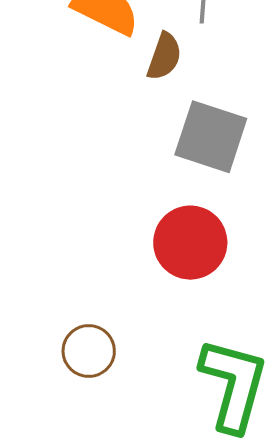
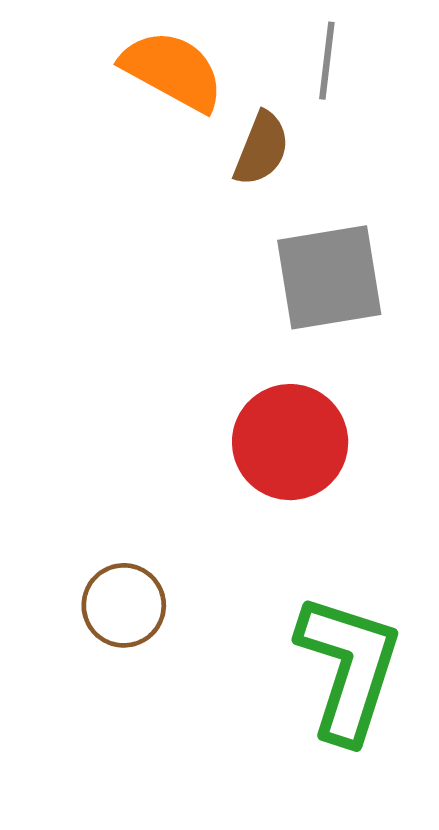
gray square: (211, 137) -> (329, 277), turned -30

